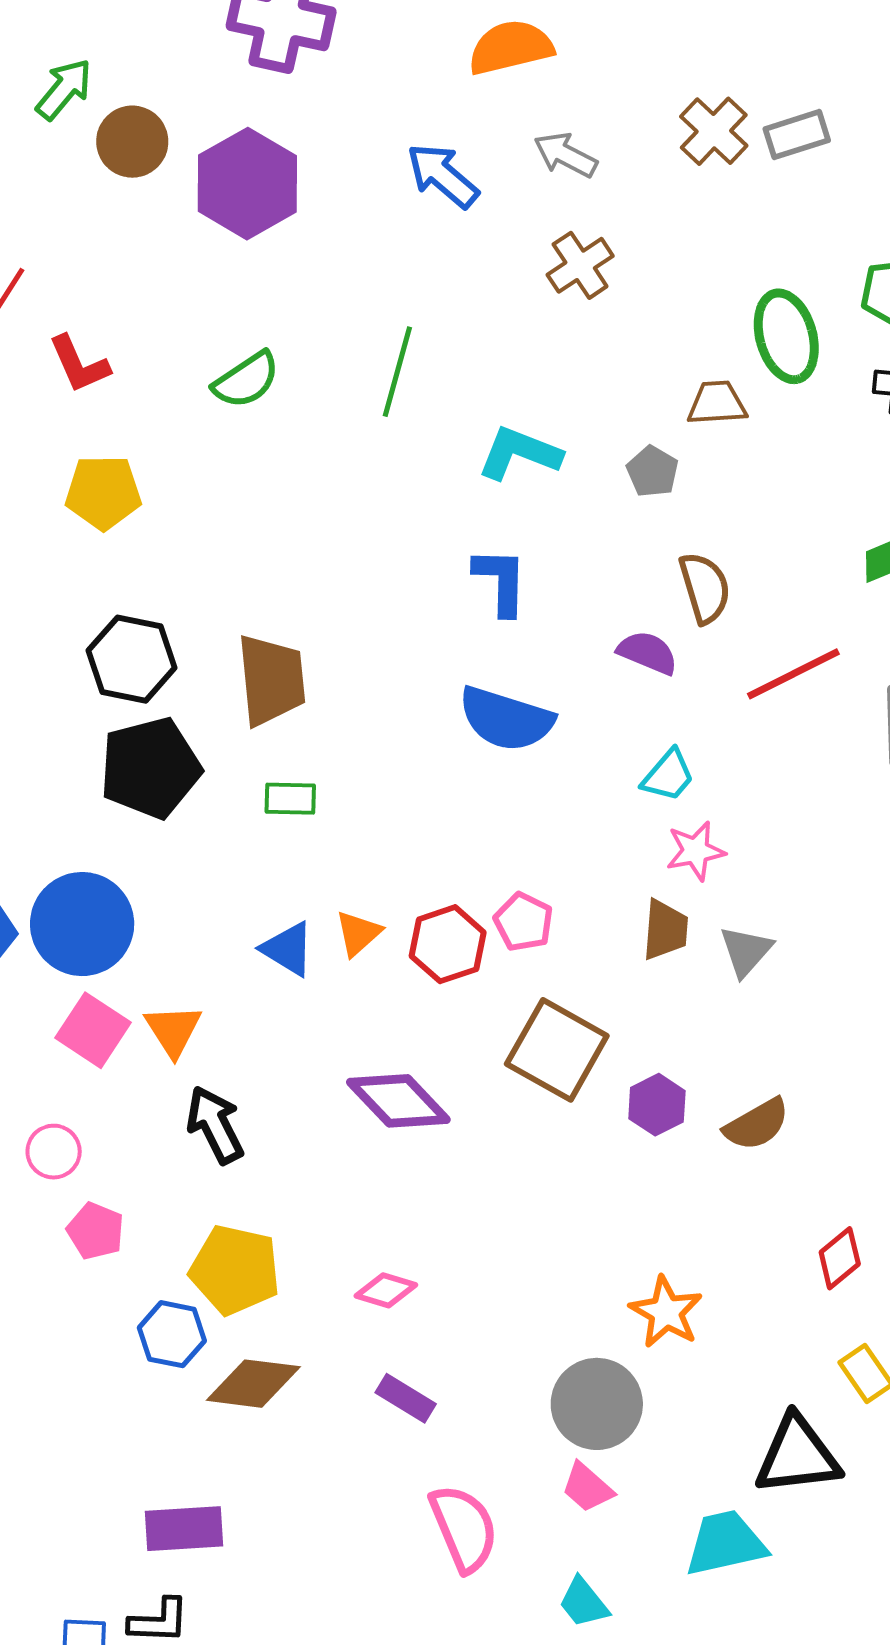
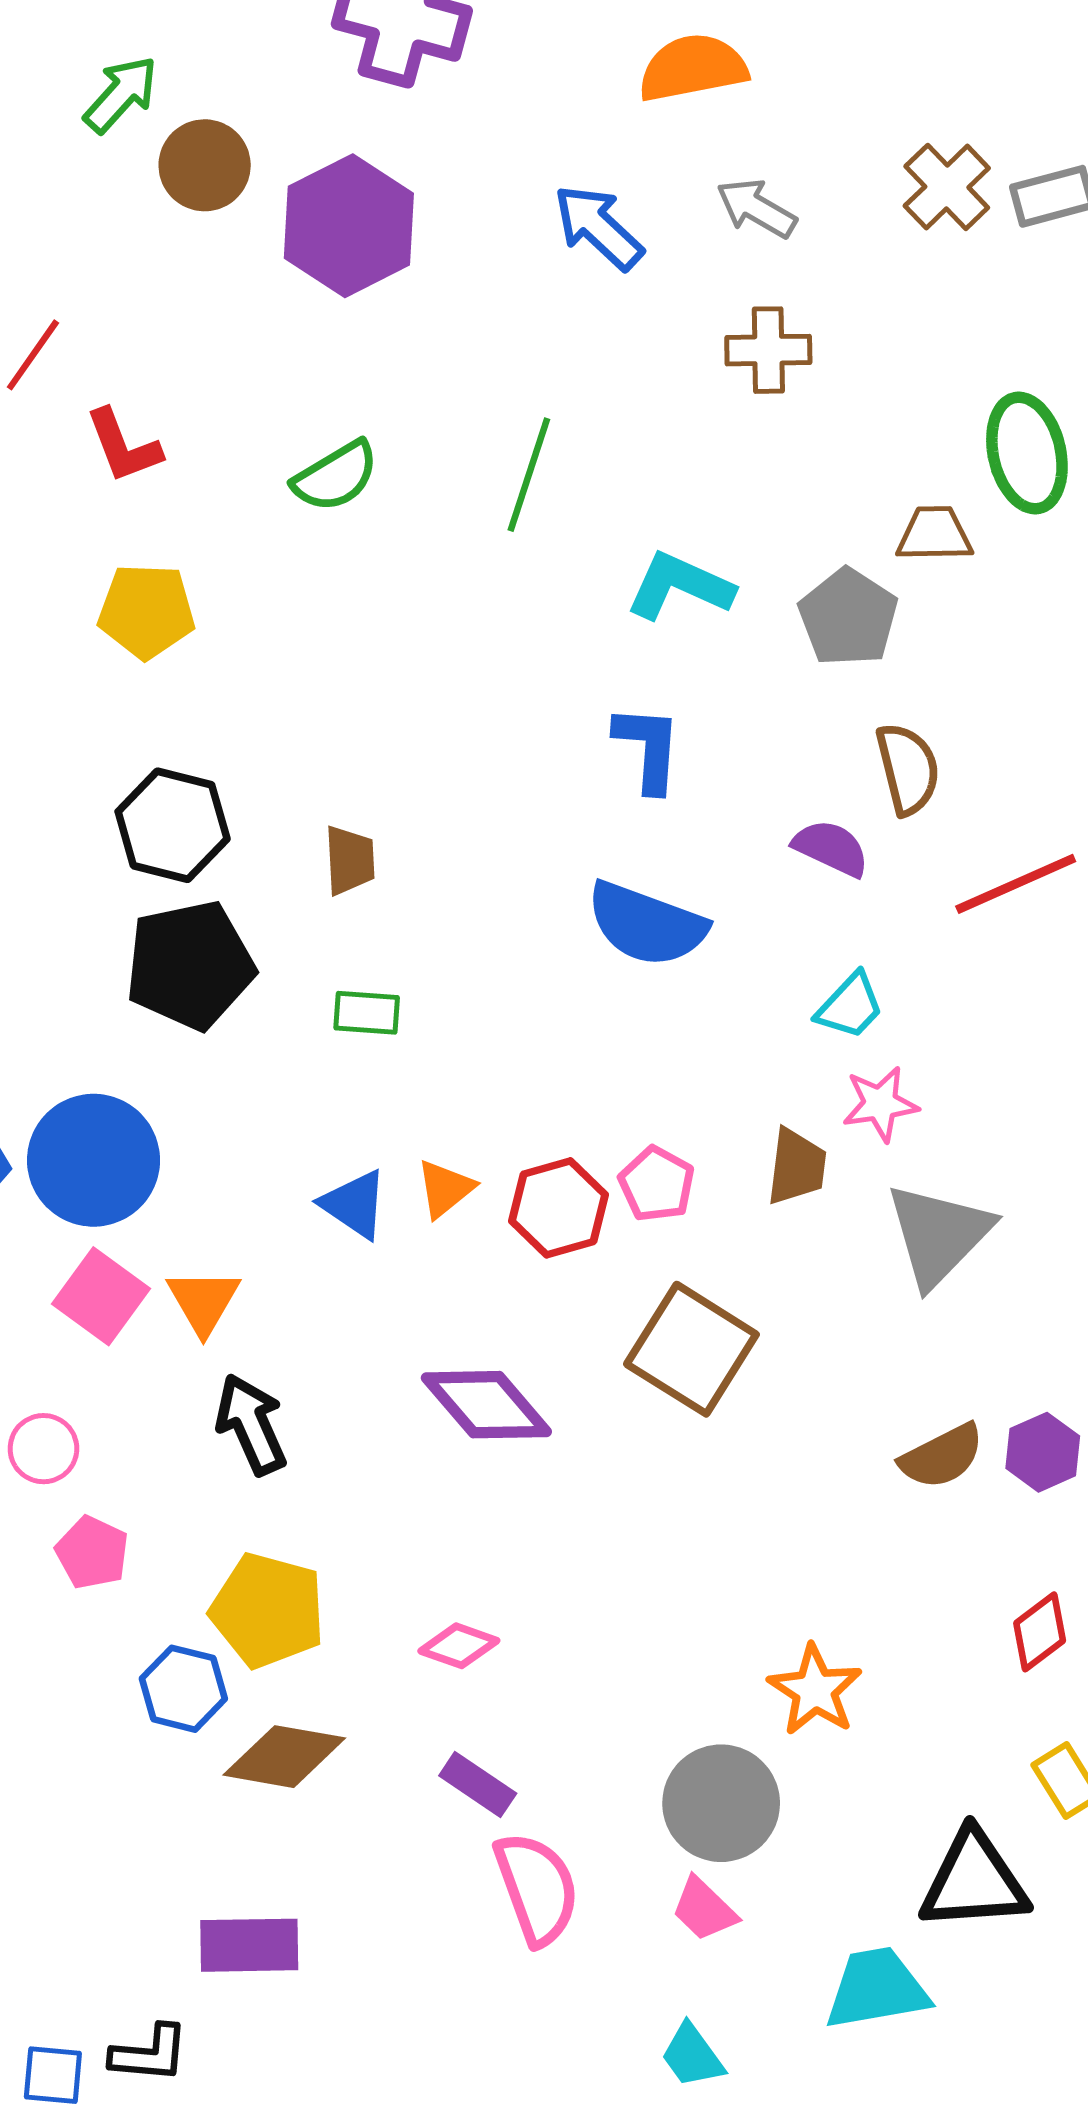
brown cross: (580, 265) -> (768, 350), turned 30
gray pentagon: (652, 471) -> (848, 617), size x1.5
brown trapezoid: (271, 680) -> (350, 860), size x0.6
brown trapezoid: (665, 930) -> (797, 1167), moved
gray triangle: (746, 951) -> (939, 1235), size x1.6
purple hexagon: (657, 1105) -> (1043, 1452), moved
pink semicircle: (464, 1528) -> (537, 1888), moved
purple rectangle: (184, 1529) -> (249, 1945), moved

